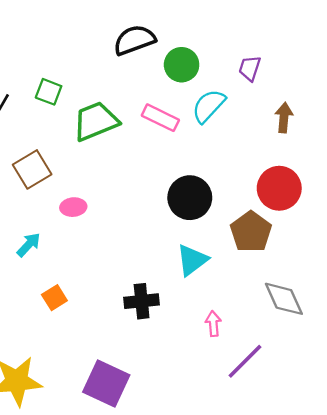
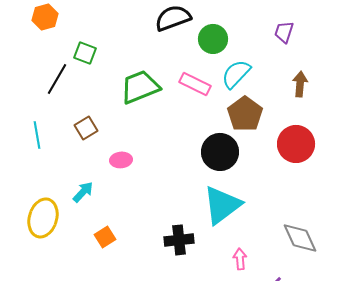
purple trapezoid: (250, 68) -> (284, 32), moved
green square: (49, 92) -> (85, 53), moved
brown square: (32, 169) -> (86, 128), size x0.7
brown pentagon: (251, 232) -> (245, 114), moved
cyan triangle: (192, 260) -> (222, 205), size x1.4

